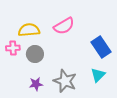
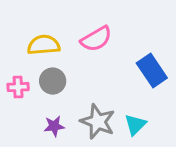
pink cross: (13, 48) -> (18, 87), moved
cyan triangle: (98, 75) -> (135, 125), moved

